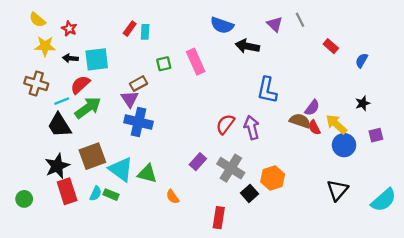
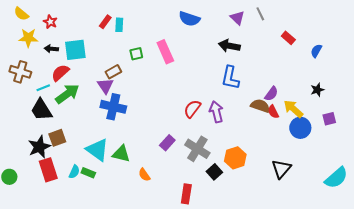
black arrow: (247, 46) -> (229, 46), moved
brown square: (92, 156) -> (57, 138), moved, size x0.7
black triangle: (337, 190) -> (281, 169), moved

